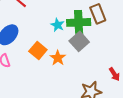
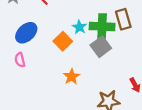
orange square: (38, 50) -> (63, 41), moved
orange star: (58, 58) -> (72, 77), moved

